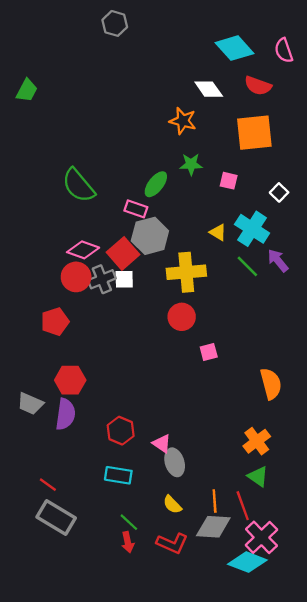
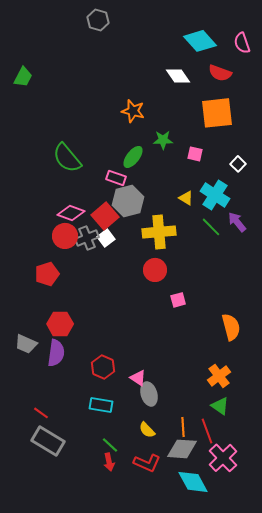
orange star: (183, 121) -> (133, 111), moved
white square: (124, 279) -> (106, 238), turned -36
cyan diamond: (247, 562) -> (193, 482), moved, turned 40

